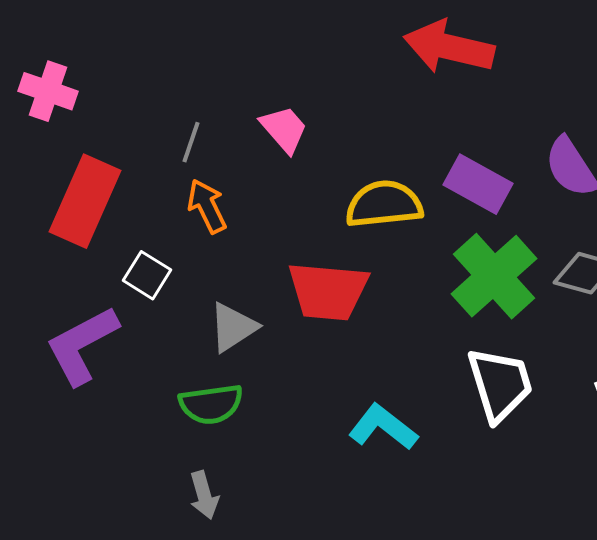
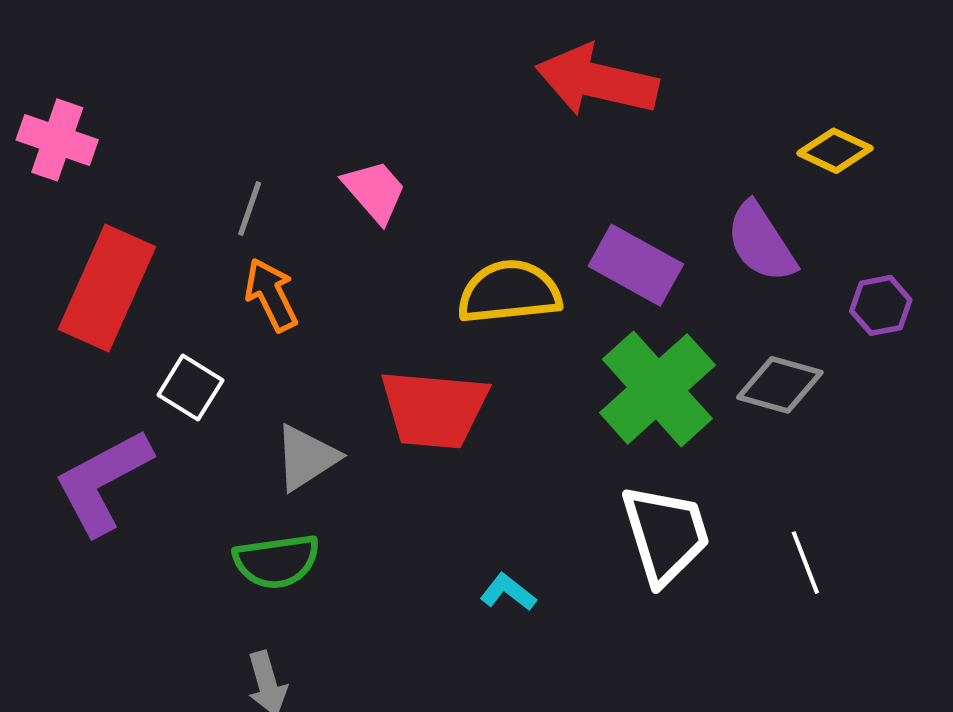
cyan L-shape: (383, 427) -> (508, 592), size x0.6

